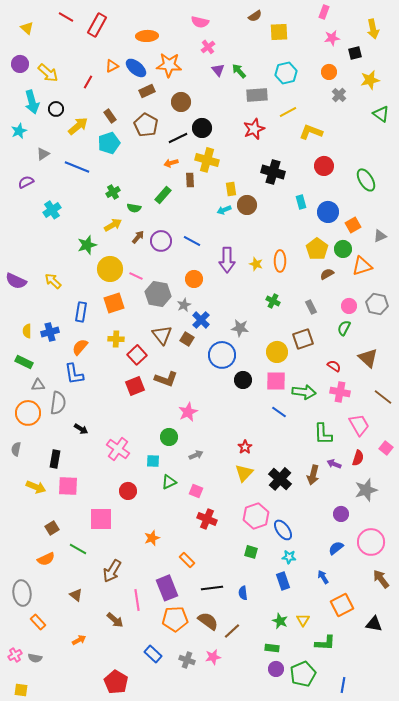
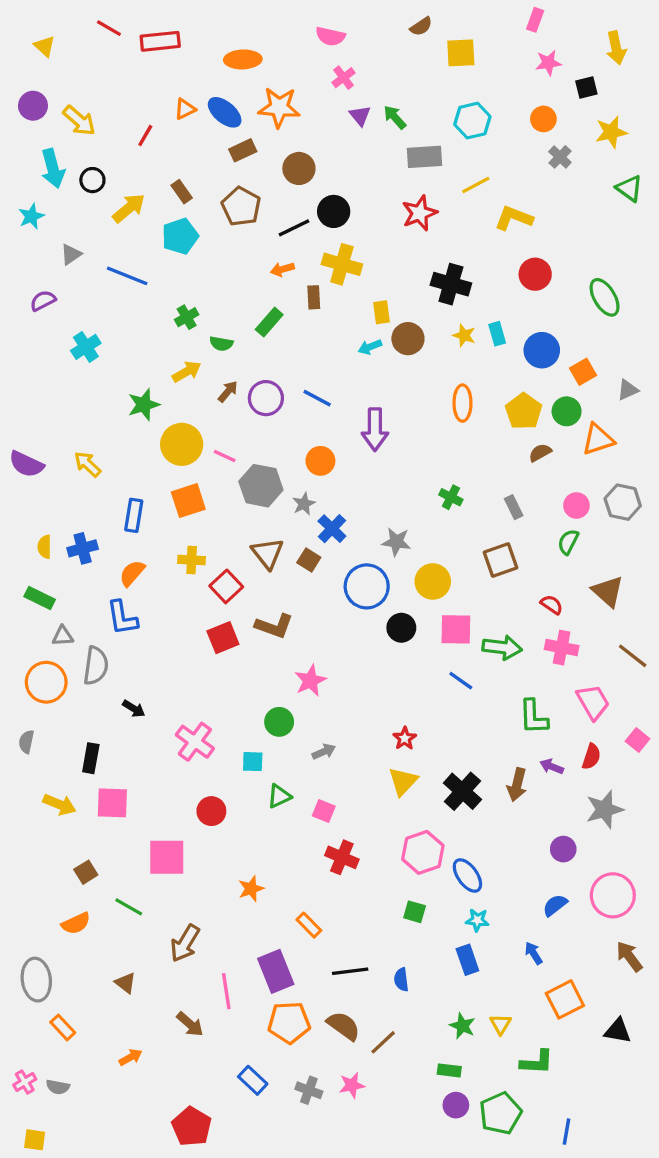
red rectangle: (97, 25) -> (160, 41), turned 55
orange ellipse: (280, 261) -> (462, 403), moved
yellow star: (256, 264) -> (464, 335), moved
yellow circle: (277, 352) -> (433, 581), moved

